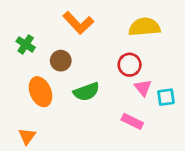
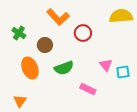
yellow semicircle: (144, 27) -> (121, 16), moved
red circle: (130, 65) -> (83, 33), moved
pink rectangle: (132, 121) -> (88, 89), moved

